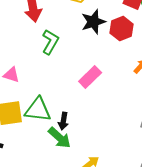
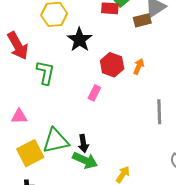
red hexagon: (122, 29) -> (112, 65), moved
pink rectangle: (90, 77) -> (94, 93), size x0.7

